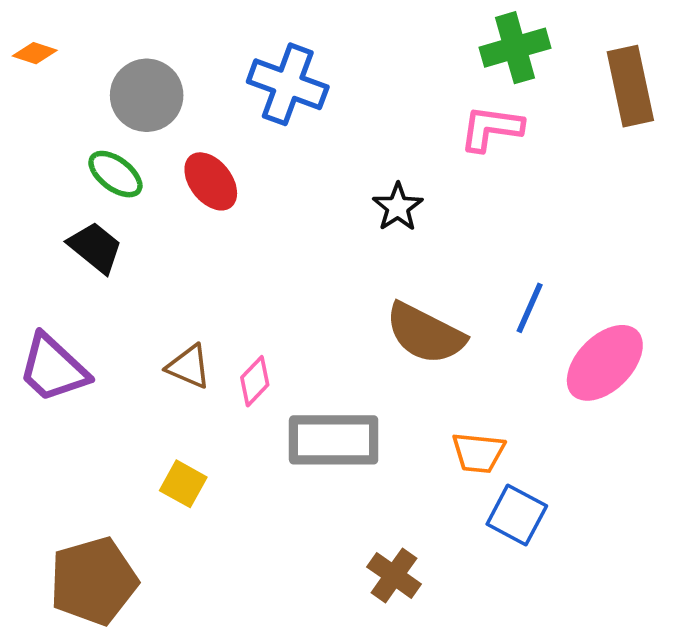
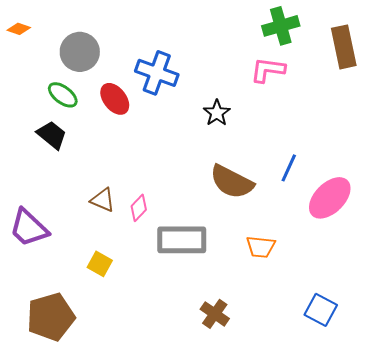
blue cross: (288, 84) -> (157, 73), moved
purple trapezoid: (53, 368) -> (29, 228), moved
blue square: (517, 515) -> (321, 310), moved

